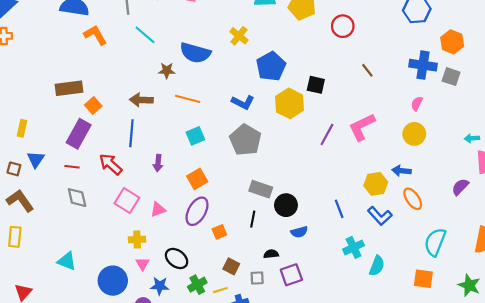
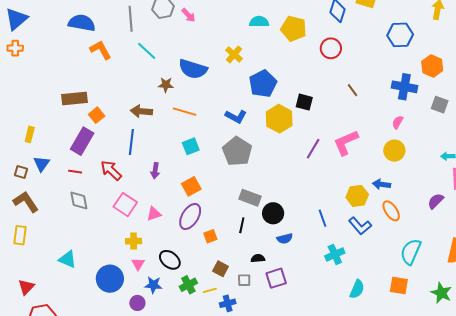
gray square: (451, 77) -> (440, 105), moved
cyan semicircle: (377, 266) -> (357, 289), moved

